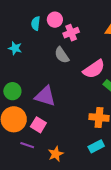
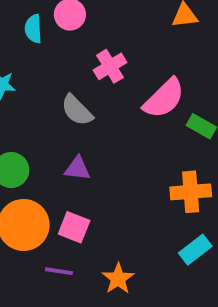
pink cross: (71, 33) -> (110, 66), moved
gray semicircle: (62, 55) -> (77, 110), moved
purple triangle: (45, 96) -> (77, 169), size x0.6

